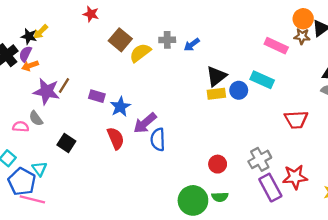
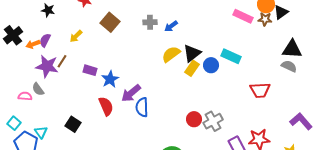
yellow arrow: (41, 32) -> (76, 36), moved
black star: (29, 36) -> (48, 10), moved
pink rectangle: (276, 46) -> (243, 16), moved
yellow semicircle: (140, 53) -> (171, 54), moved
purple semicircle: (25, 54) -> (45, 40), moved
yellow rectangle: (216, 94) -> (192, 68), turned -49
black square: (66, 143) -> (73, 124), moved
gray cross: (260, 159) -> (213, 121), moved
red circle: (218, 164) -> (194, 119), moved

